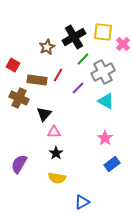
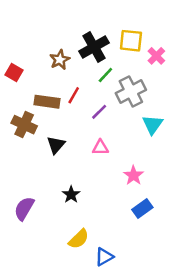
red square: (13, 65) -> (14, 72), moved
cyan triangle: (106, 101) -> (153, 125), moved, turned 36
pink triangle: (54, 132) -> (100, 147), moved
yellow semicircle: (57, 178) -> (79, 239), moved, turned -54

